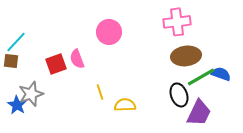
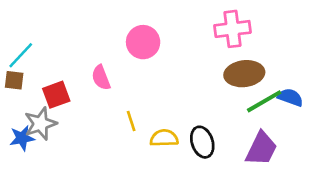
red square: (56, 64) -> (56, 95), moved
black ellipse: (179, 95) -> (202, 142), moved
blue star: (17, 105) -> (22, 138), turned 30

